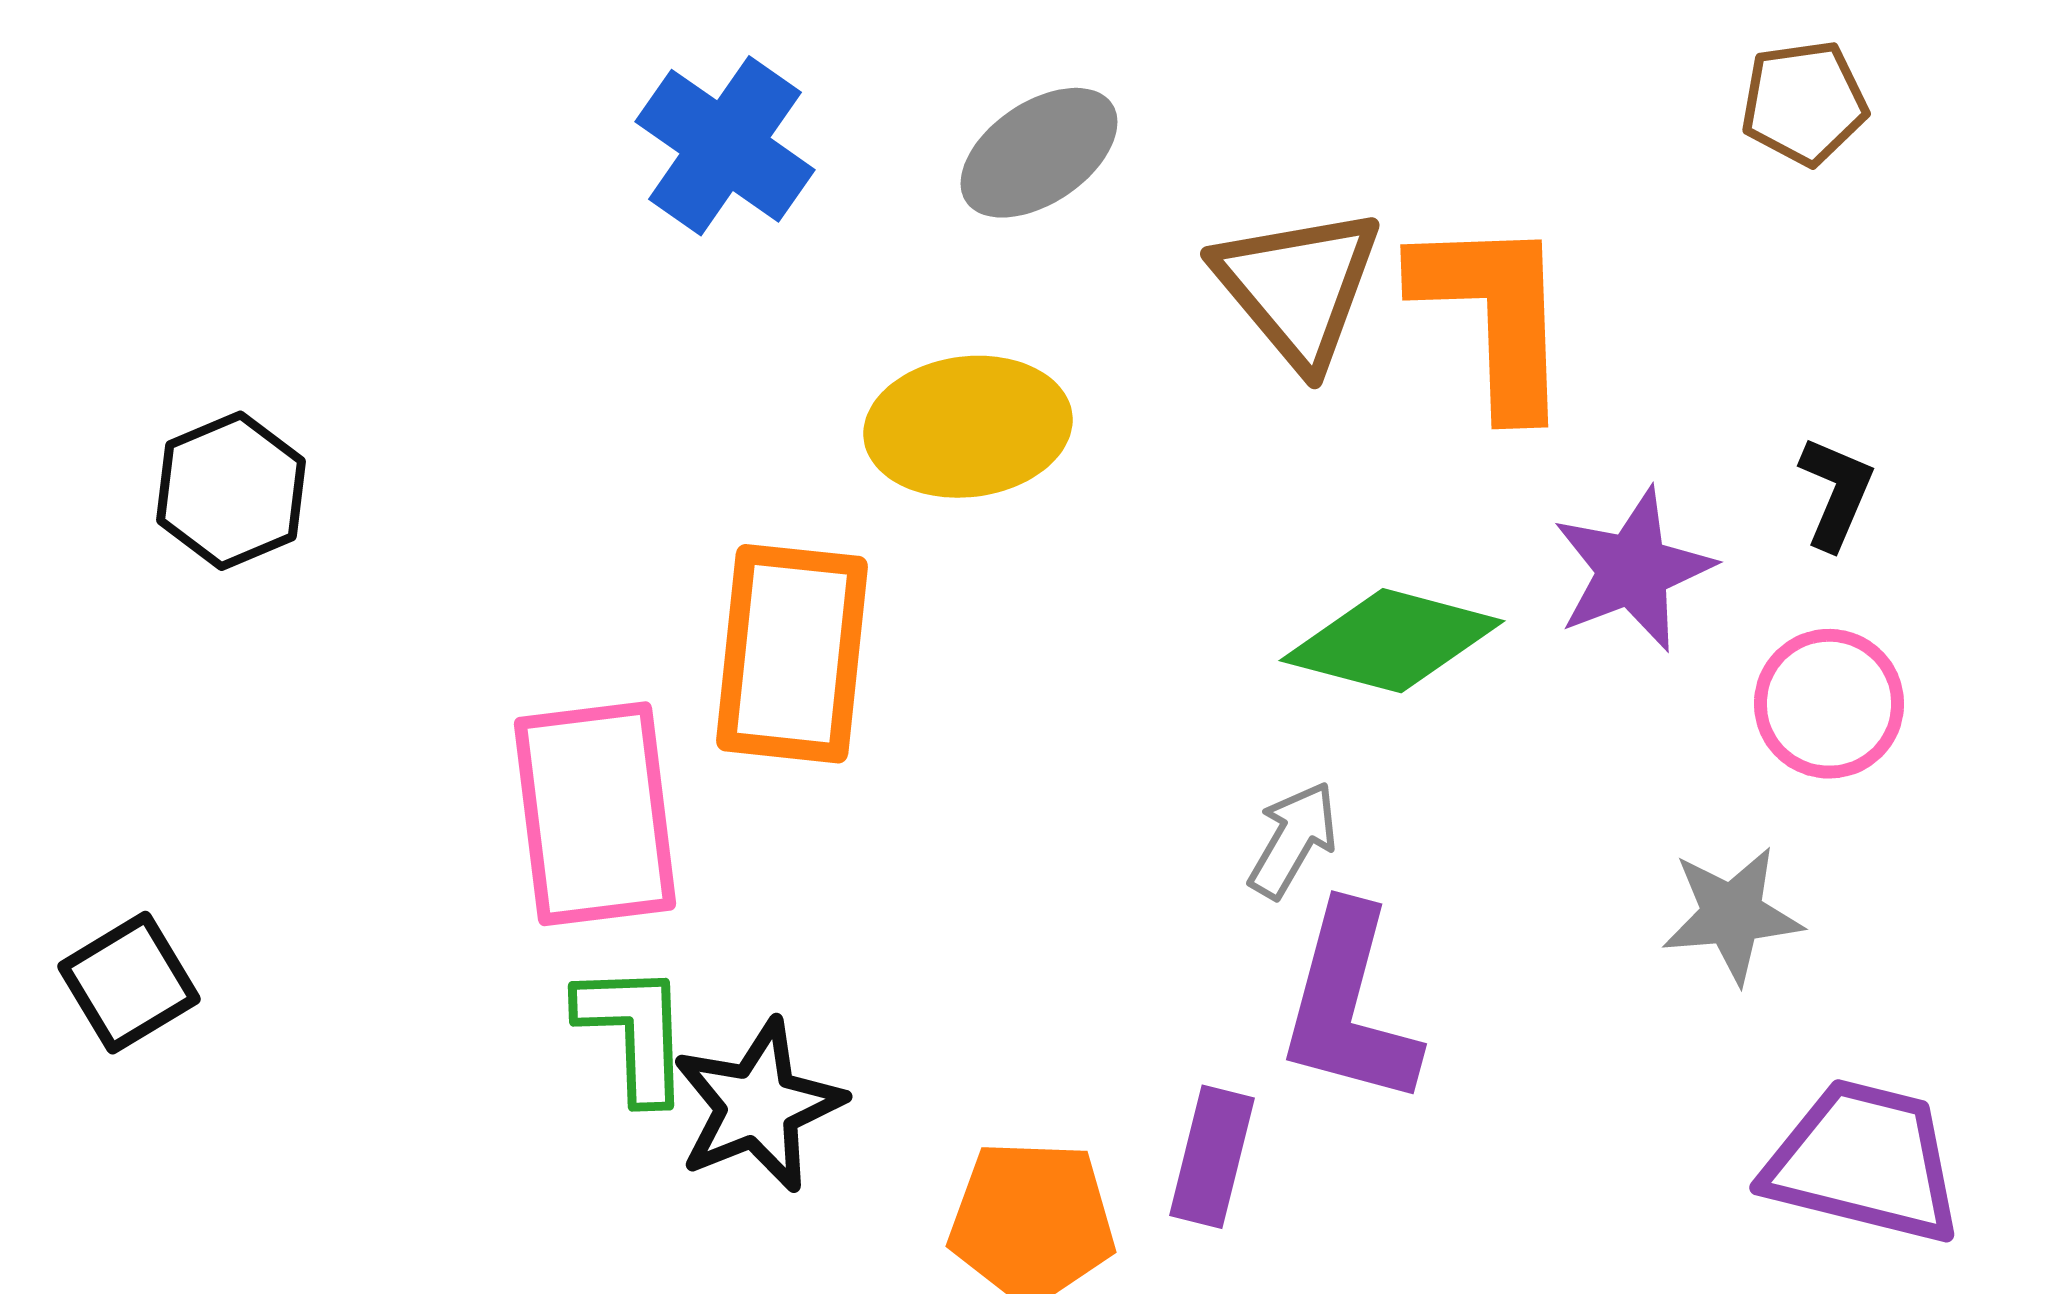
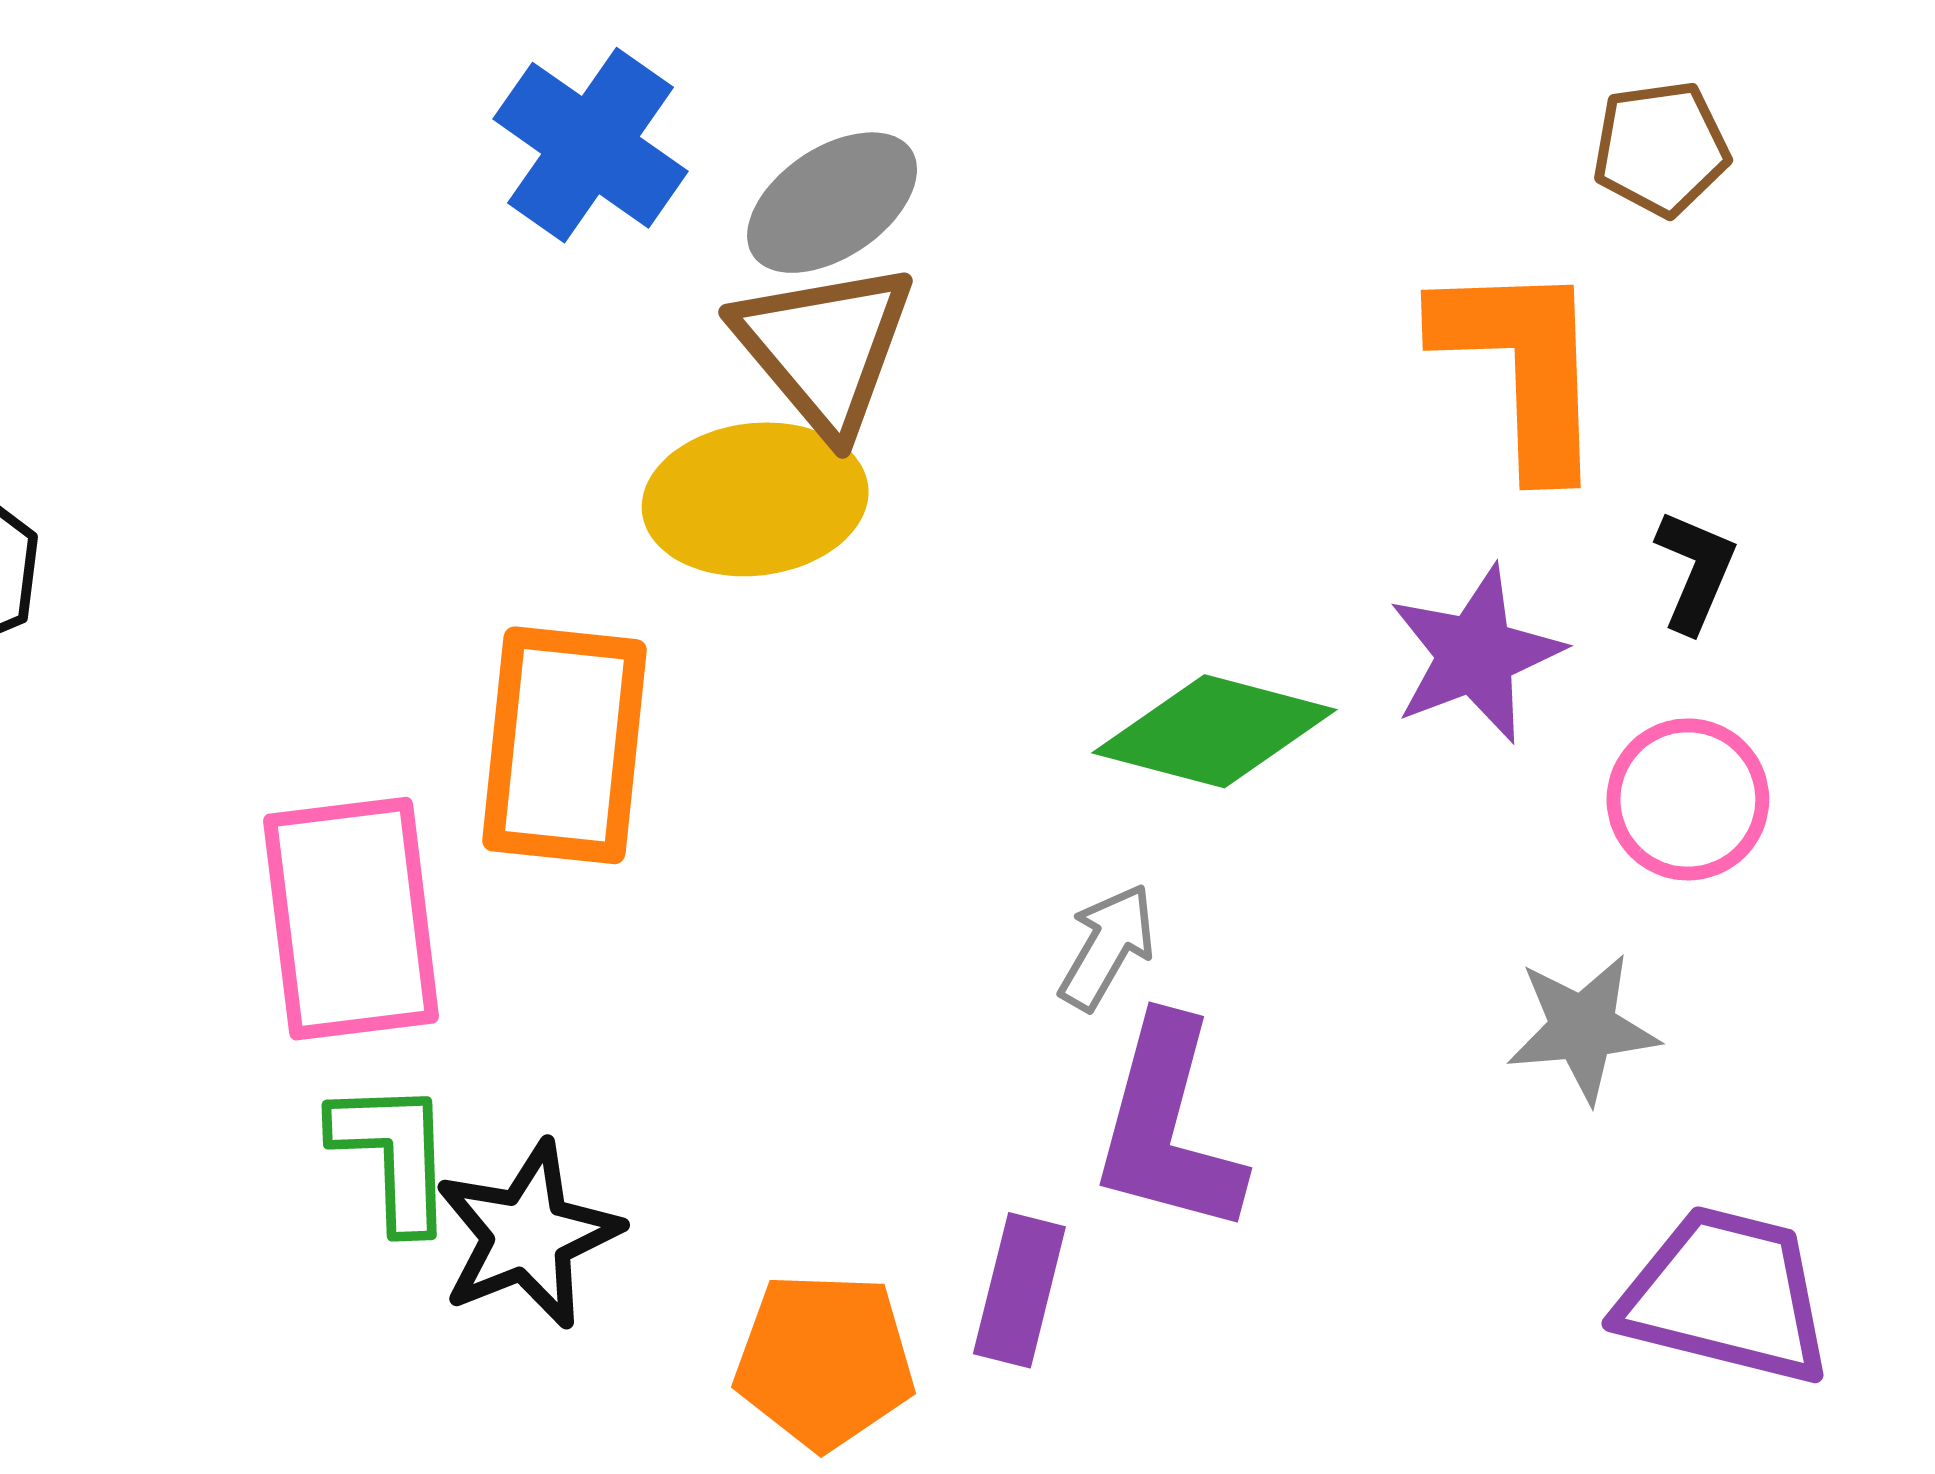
blue cross: (725, 146) -> (590, 145), moved
brown triangle: (1298, 287) -> (824, 348), moved
orange L-shape: (1494, 315) -> (1522, 366), moved

